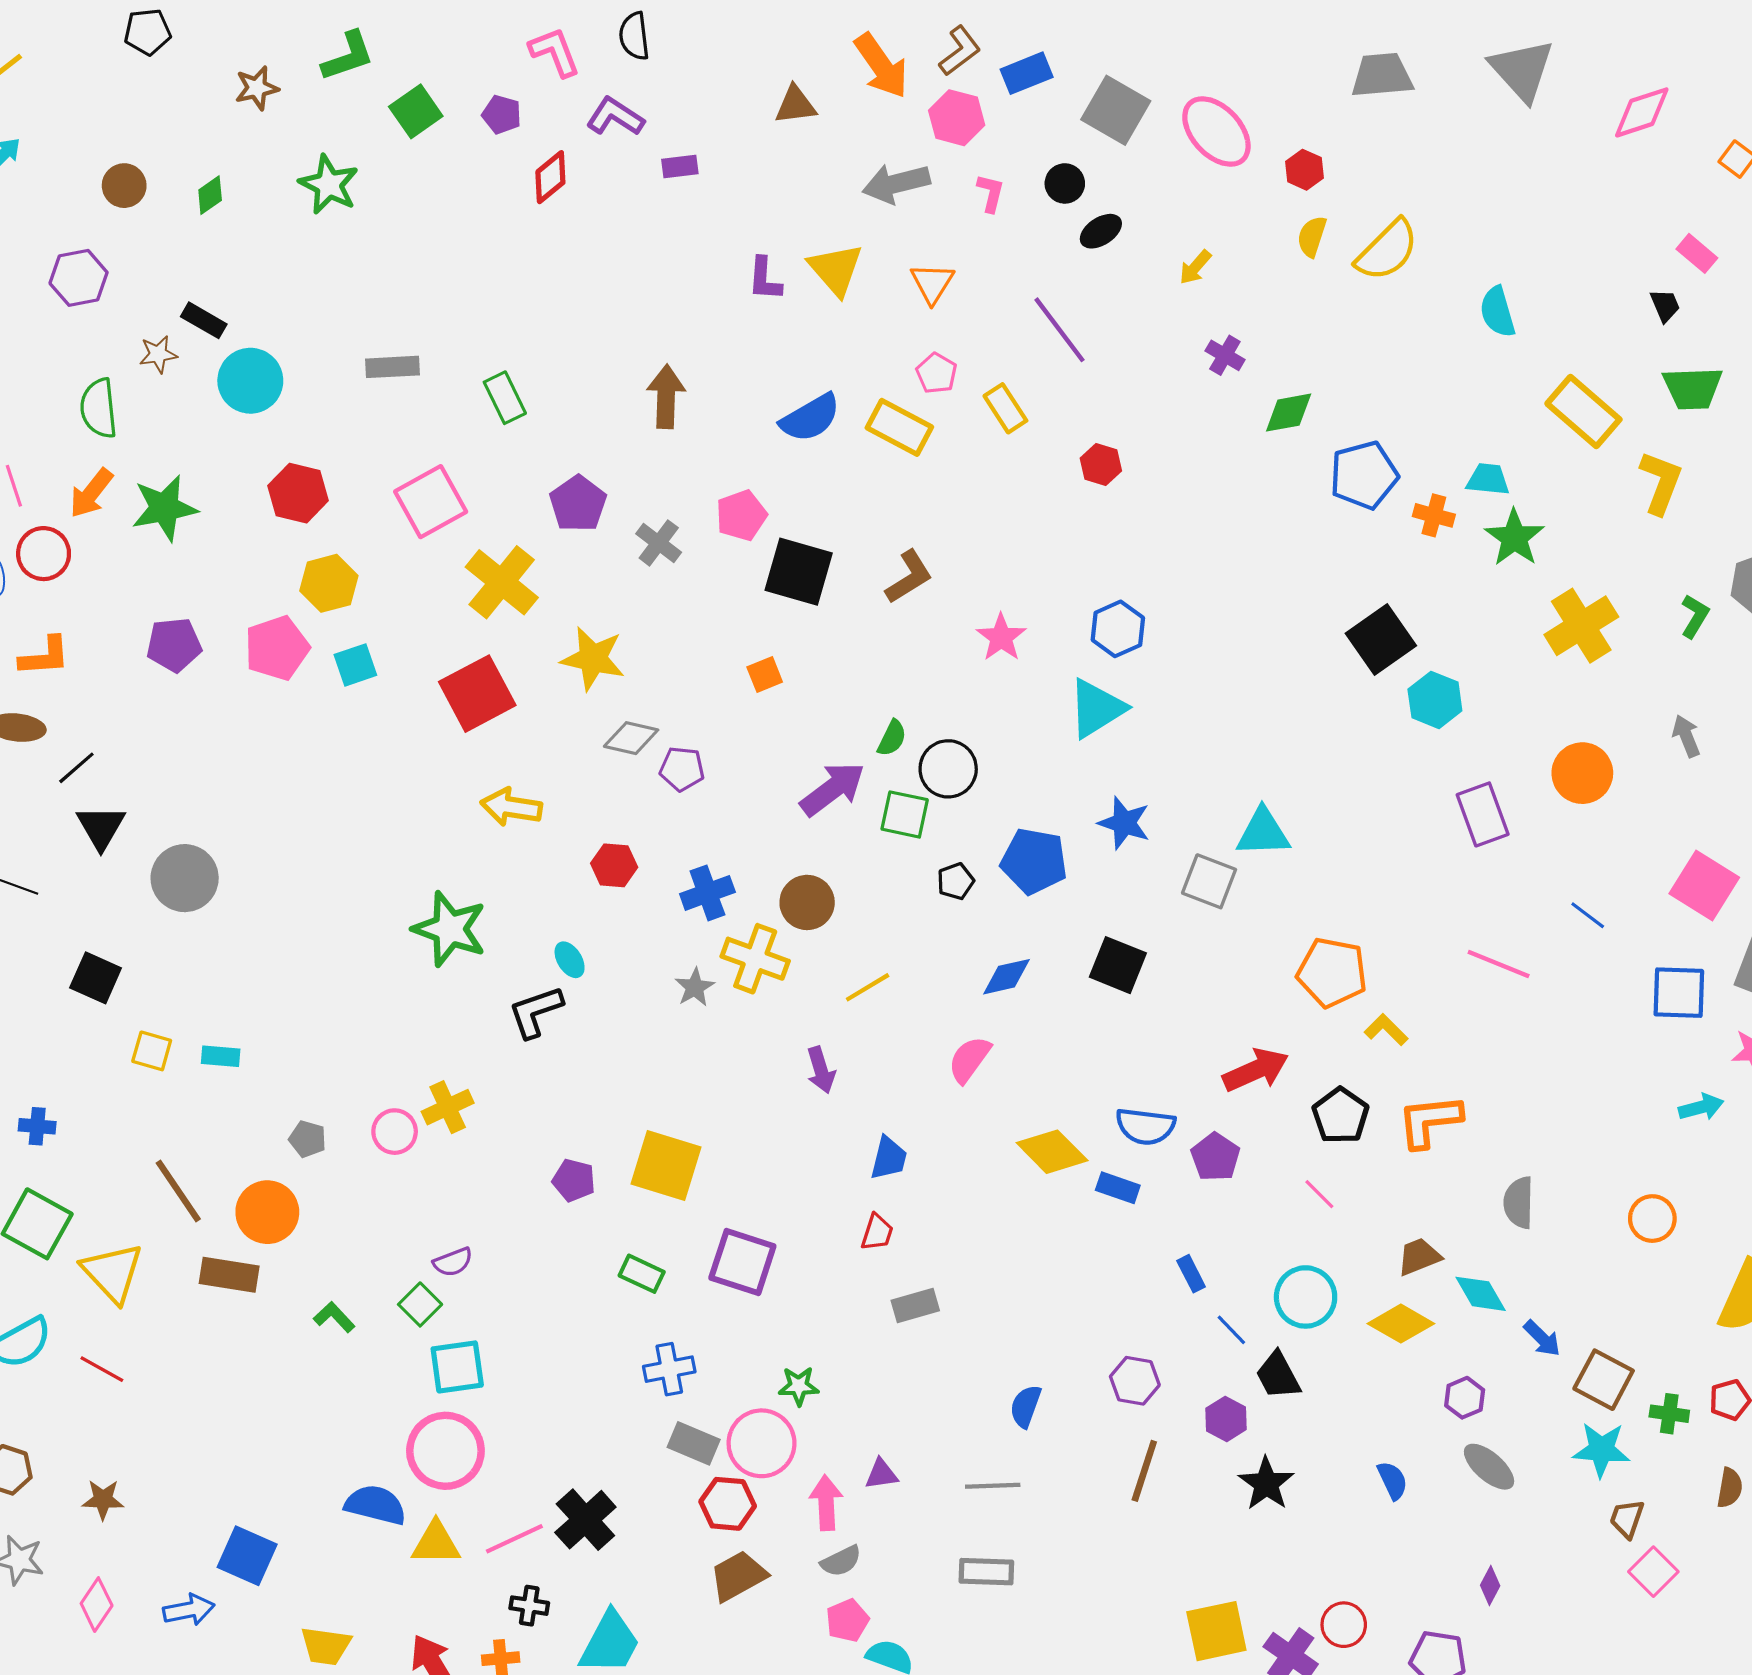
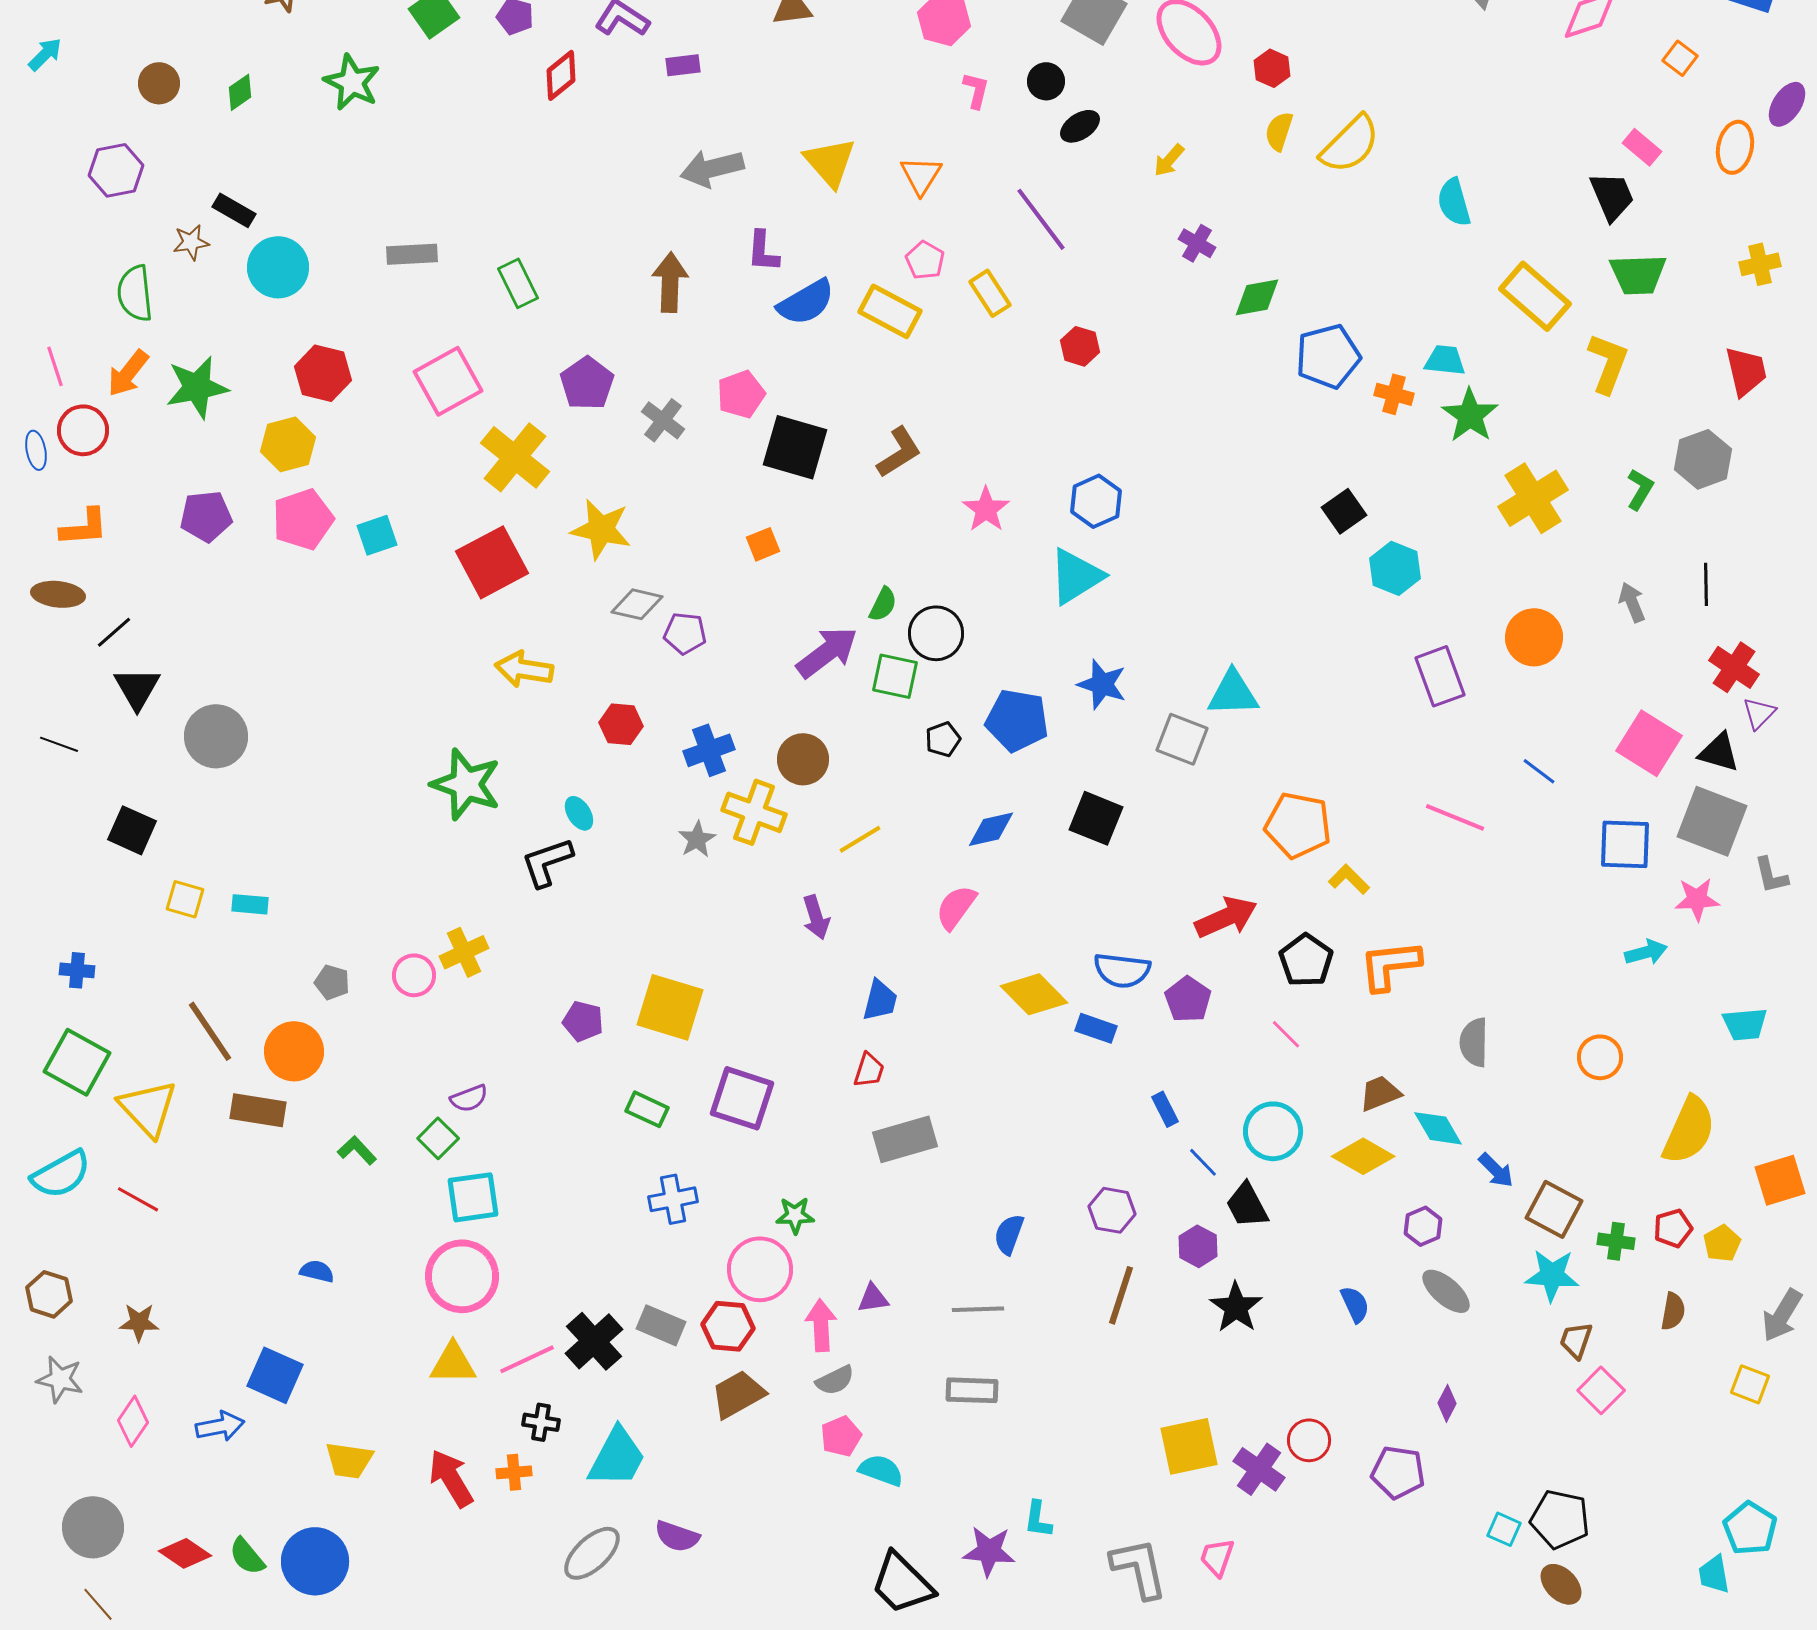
gray arrow: (896, 183) -> (712, 168), moved
purple L-shape: (765, 279) -> (763, 251), moved
black trapezoid: (1665, 305) -> (1612, 196), size x1.6
yellow hexagon: (329, 583) -> (288, 444), moved
black square: (1381, 639) -> (1344, 511), size x0.7
gray rectangle: (915, 1305) -> (905, 1139), size x1.4
gray rectangle: (694, 1443) -> (661, 1325), moved
blue semicircle: (375, 1505) -> (317, 1271), moved, size x0.6

